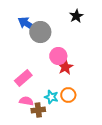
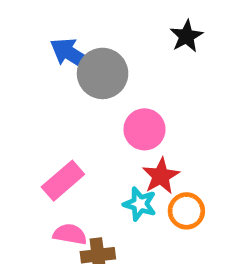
red star: (65, 67) -> (161, 176), moved
orange circle: (68, 95) -> (186, 211), moved
cyan star: (51, 97) -> (140, 204), moved

